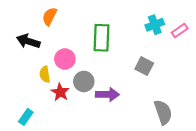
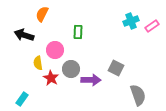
green rectangle: (102, 38) -> (78, 32), moved, size x0.6
gray square: (144, 66) -> (116, 68), moved

